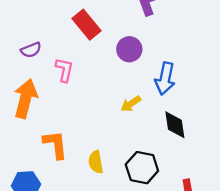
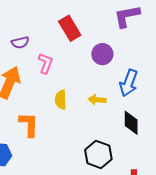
yellow arrow: (131, 104) -> (97, 100), turned 30
yellow semicircle: (96, 162) -> (61, 100), moved

